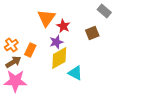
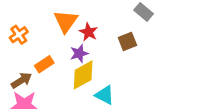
orange cross: (11, 45) -> (19, 35), moved
orange rectangle: (30, 50) -> (44, 64), turned 32

